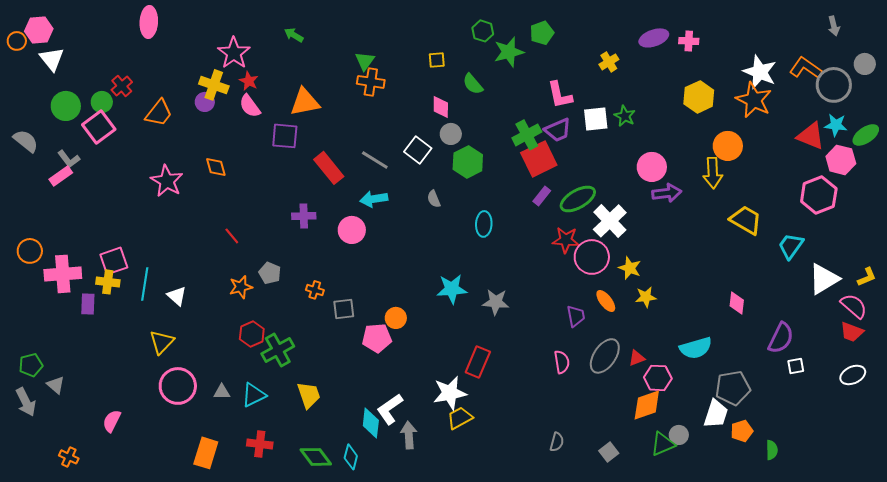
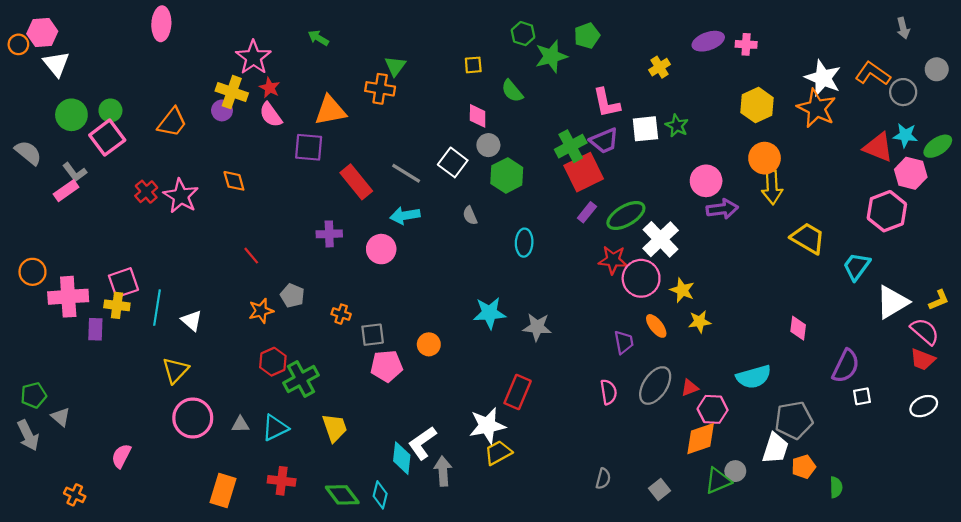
orange cross: (371, 82) -> (380, 89), moved
gray circle: (834, 85) -> (903, 92), size x0.7
red cross: (122, 86) -> (146, 192), moved
orange circle: (728, 146) -> (765, 158), moved
pink pentagon: (377, 338) -> (387, 366), moved

